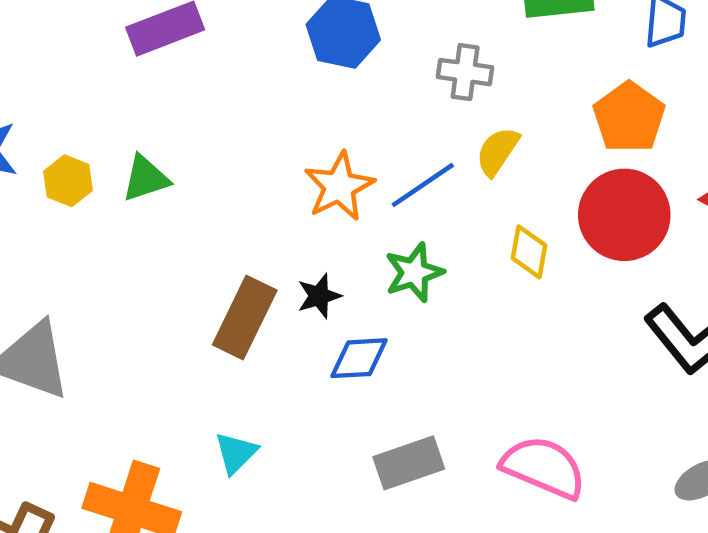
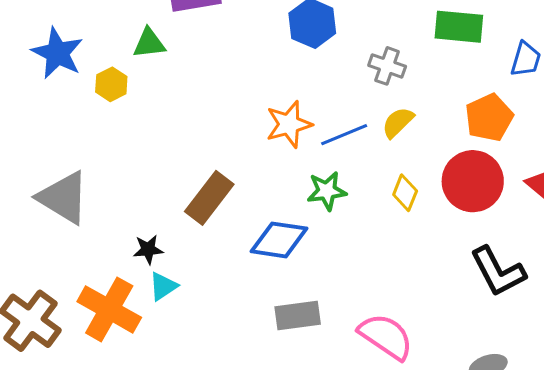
green triangle: (146, 178) -> (149, 43), moved
black star: (319, 296) -> (148, 249), moved
blue diamond: (359, 358) -> (279, 240), size x1.4
cyan triangle: (236, 453) -> (163, 286), moved

